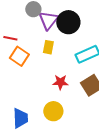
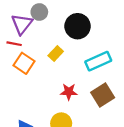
purple triangle: (48, 20) -> (22, 24), moved
yellow rectangle: (48, 47) -> (56, 53), turned 32

